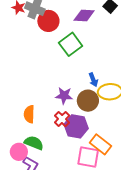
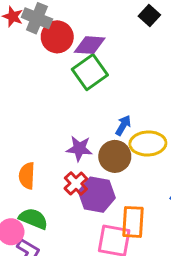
purple diamond: (84, 15) -> (90, 45), moved
blue arrow: (93, 80) -> (123, 125), turned -128
orange rectangle: (101, 144) -> (133, 222), turned 55

